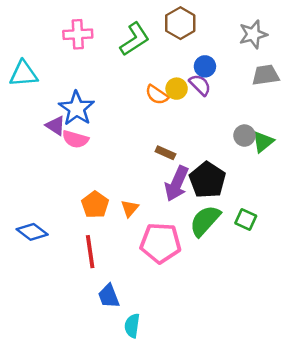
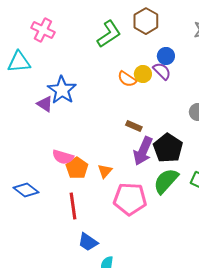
pink cross: (78, 34) -> (43, 30), moved, turned 30
pink semicircle: (75, 139) -> (63, 157), moved
blue trapezoid: (109, 296) -> (88, 242), turned -35

